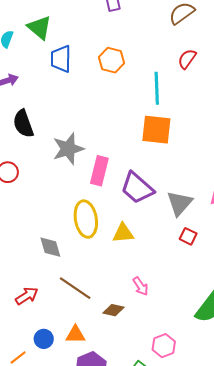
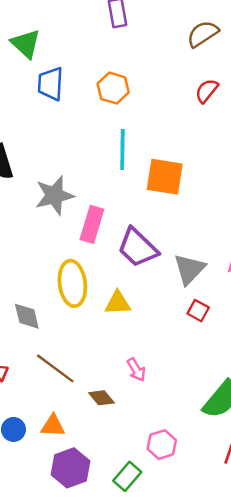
cyan line: (157, 88) -> (122, 149), moved
brown diamond: (113, 310) -> (101, 398), turned 35

